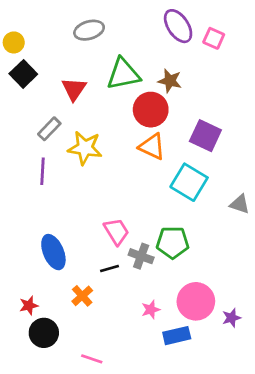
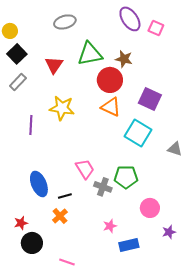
gray rectangle: (49, 129) -> (18, 82), moved
black line: (110, 268) -> (65, 196), moved
pink circle: (196, 301) -> (150, 208), moved, size x0.7

